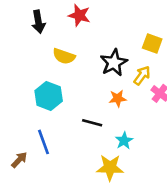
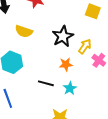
yellow square: (152, 43) -> (93, 11), moved
cyan star: (124, 141) -> (70, 88), moved

